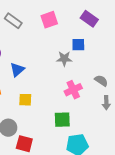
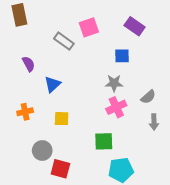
gray rectangle: (13, 21) -> (64, 41), moved
gray star: (64, 59) -> (114, 83), moved
gray semicircle: (101, 81) -> (148, 97), turned 104

